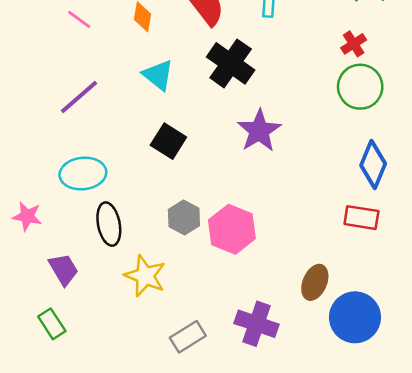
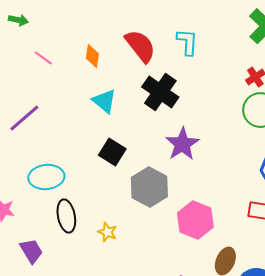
purple line: (79, 97) -> (24, 118), moved
gray hexagon: (184, 218) -> (149, 187), moved, size x1.5
pink hexagon: (232, 229) -> (195, 220), moved
yellow star: (145, 276) -> (107, 232), moved, size x0.6

